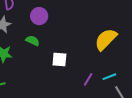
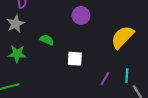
purple circle: (39, 16) -> (81, 15), moved
cyan line: (109, 77) -> (127, 76), turned -64

